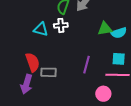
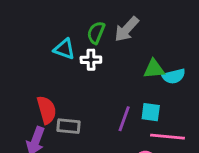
cyan triangle: (41, 29) -> (64, 49), moved
cyan square: (119, 59) -> (151, 112), moved

